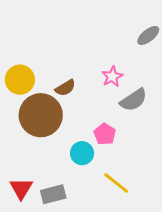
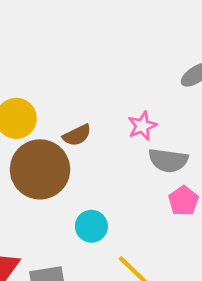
gray semicircle: (134, 100) -> (168, 160), turned 36
pink pentagon: (105, 134) -> (183, 201), moved

